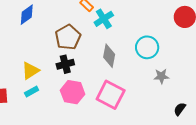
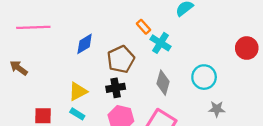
blue diamond: (27, 15) -> (85, 44), moved
cyan cross: (104, 19) -> (161, 43), turned -30
cyan rectangle: (32, 92) -> (77, 114), turned 56

